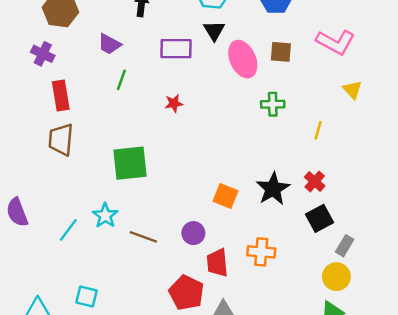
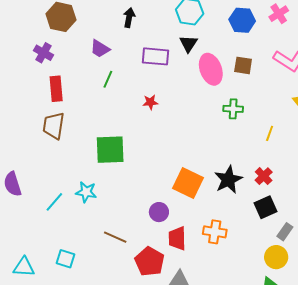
orange square: (225, 196) -> (188, 183), size x1.4
cyan star: (105, 216) -> (86, 192), turned -30
brown line: (143, 237) -> (115, 237), moved

